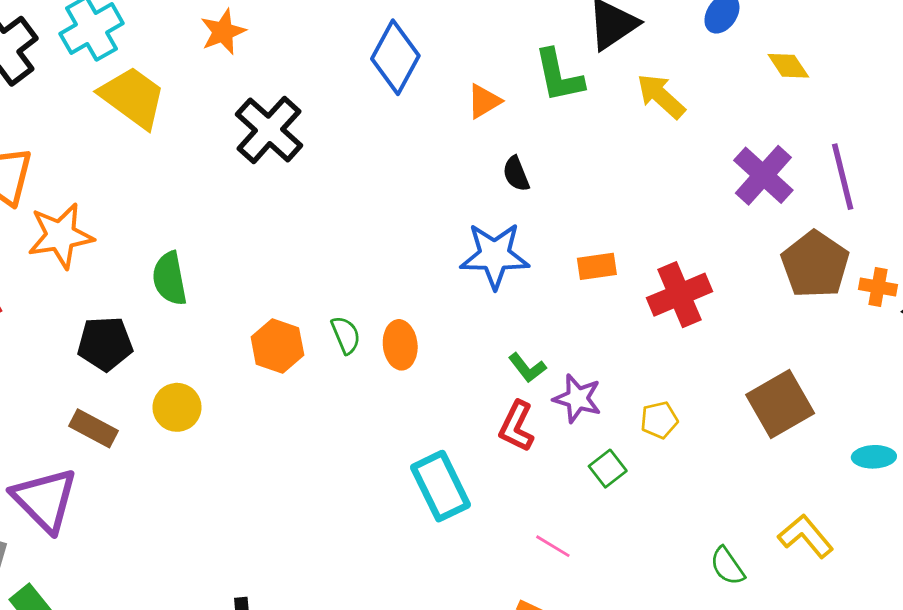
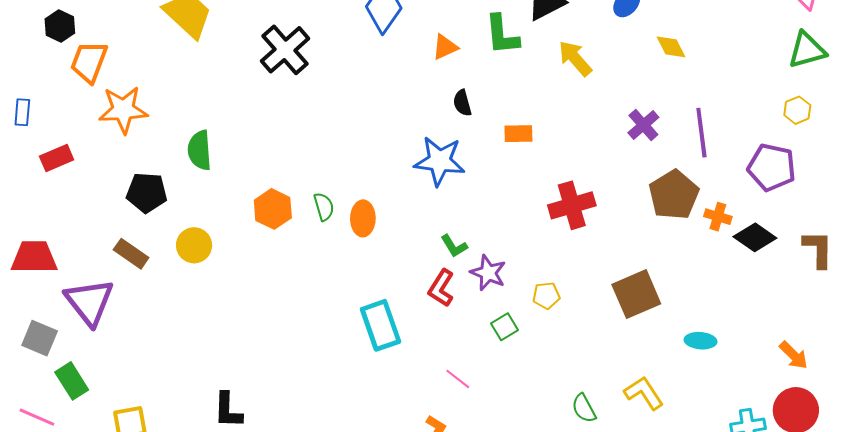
purple cross: (763, 175) -> (643, 125), size x0.7
orange rectangle: (597, 266) -> (518, 134), moved

